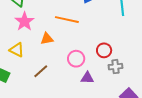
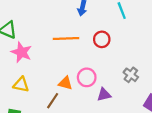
orange triangle: (47, 39) -> (65, 83), moved, turned 40
red circle: (104, 50) -> (102, 39), moved
gray cross: (116, 67) -> (131, 75), turned -32

